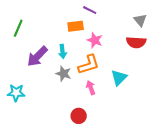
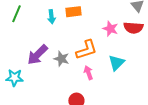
pink star: (95, 40) -> (110, 29), moved
cyan arrow: (62, 51) -> (51, 17), moved
purple arrow: (37, 56) -> (37, 55), moved

